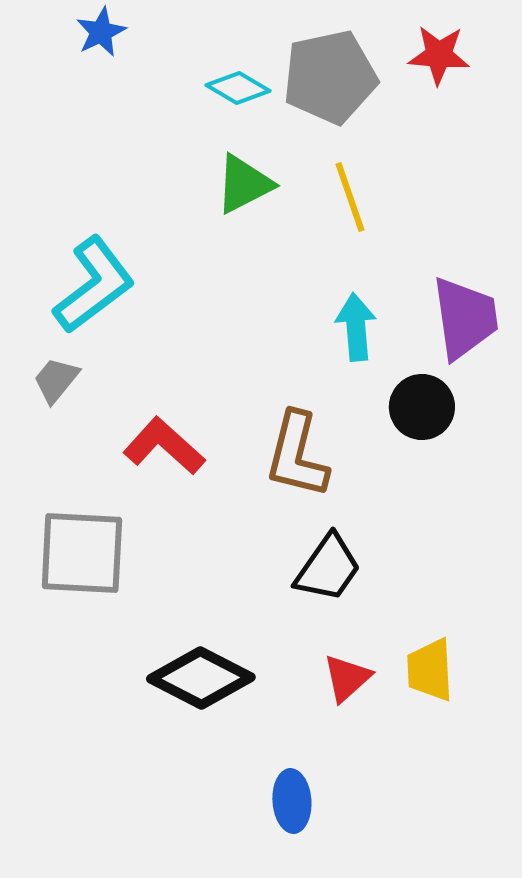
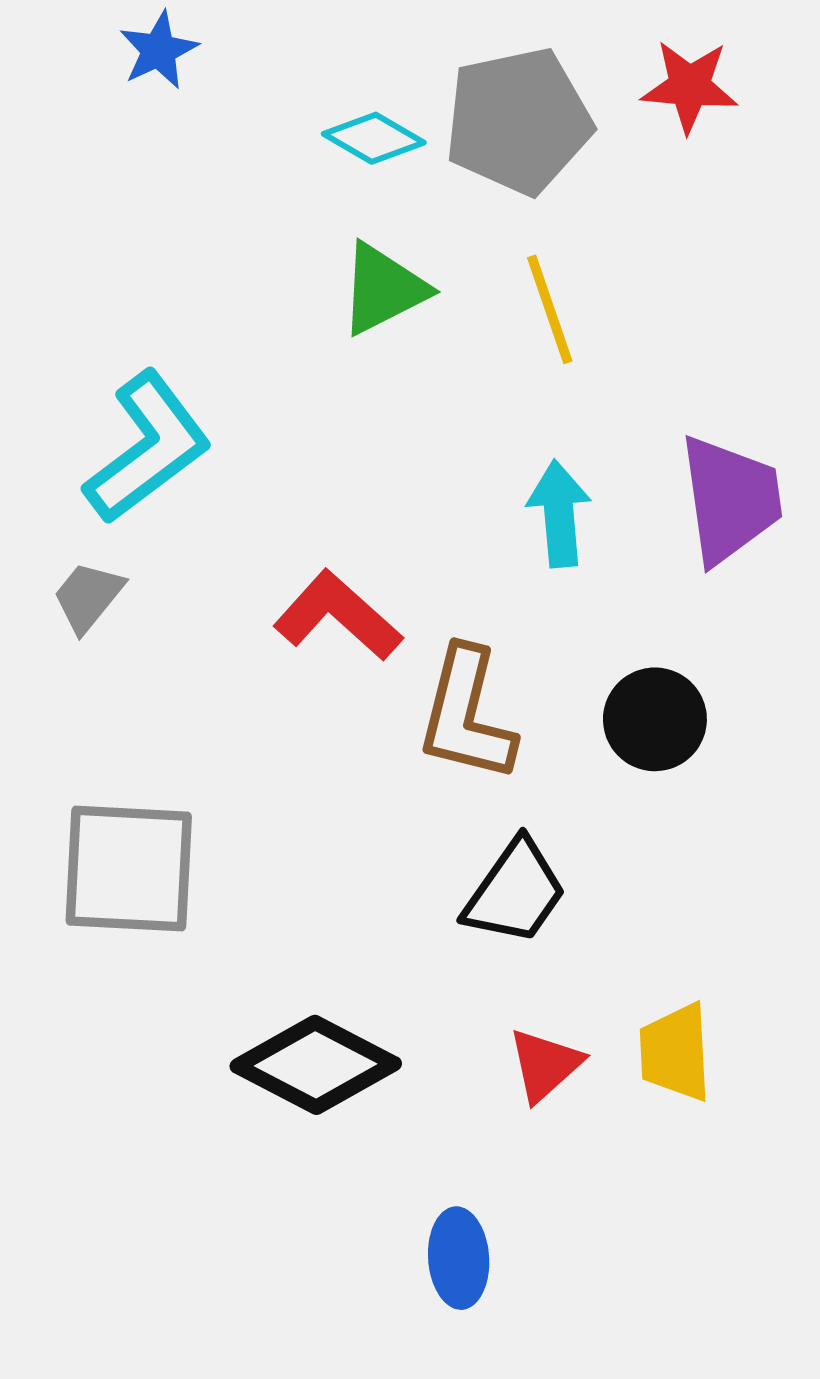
black circle: (422, 407) -> (655, 719), moved
red L-shape: (164, 446) -> (338, 616), moved

